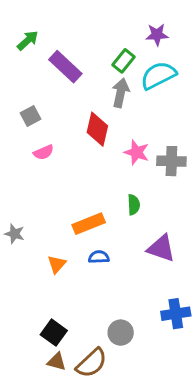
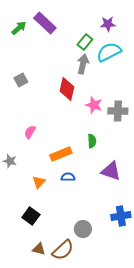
purple rectangle: (65, 67) -> (45, 23), moved
pink semicircle: (44, 152) -> (30, 132), moved, turned 144
black square: (54, 333) -> (31, 216), moved

